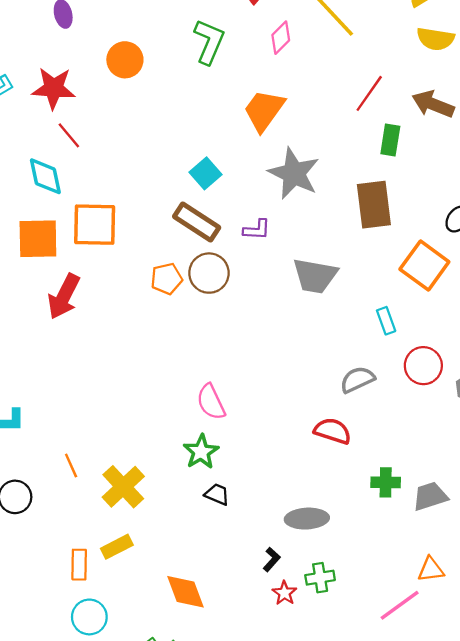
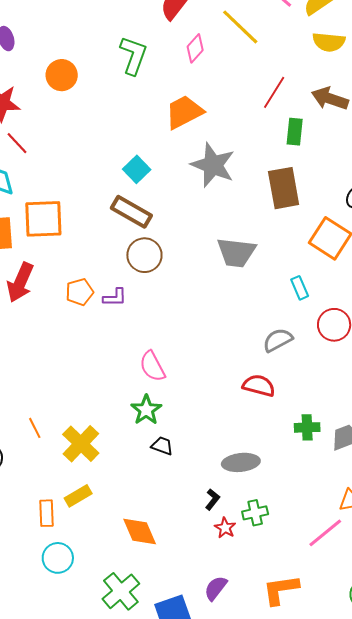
orange trapezoid: (264, 110) -> (184, 112), turned 30
purple L-shape: (257, 230) -> (115, 297), moved
orange pentagon: (167, 279) -> (80, 292), moved

